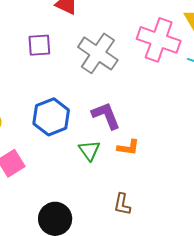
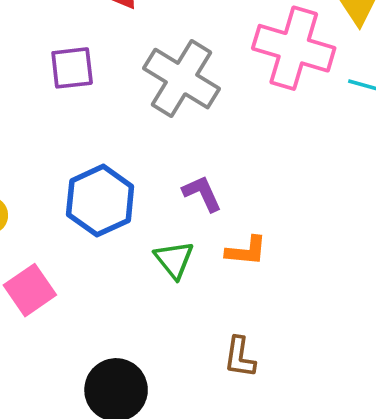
purple L-shape: (106, 116) -> (202, 193), size x0.7

